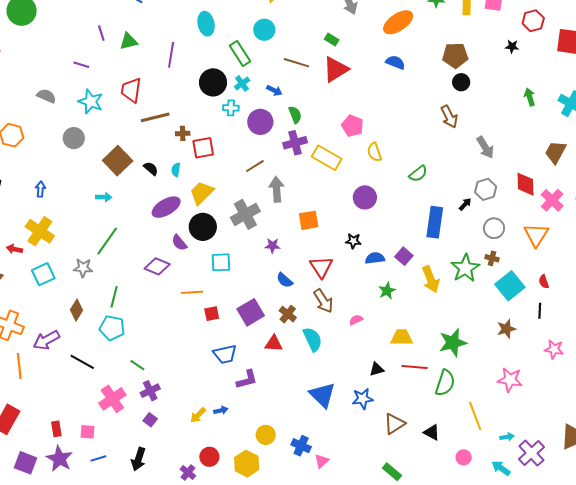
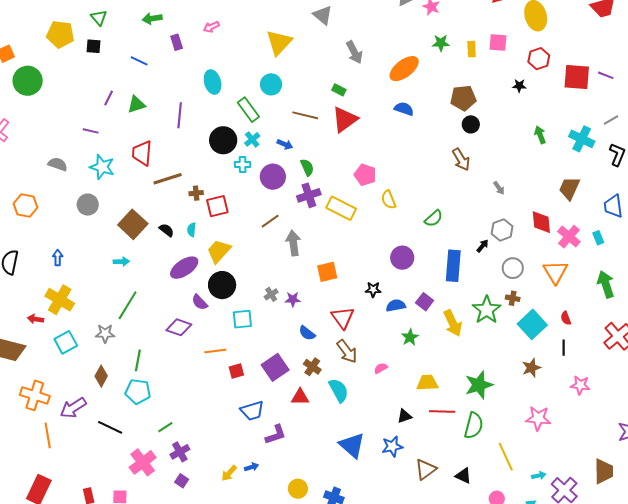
purple line: (101, 33) -> (109, 98), turned 49
gray arrow: (485, 147) -> (499, 188), size x0.6
purple circle: (365, 197) -> (402, 258), moved
gray cross: (245, 214) -> (271, 294), moved, size x0.5
green line: (137, 365) -> (165, 427), turned -63

